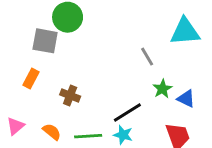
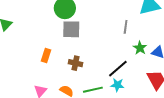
gray square: (45, 41) -> (71, 29), moved
gray line: (147, 57) -> (126, 27), turned 48

